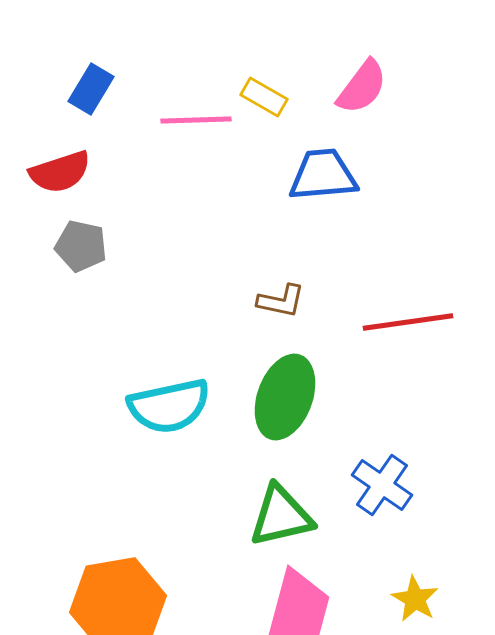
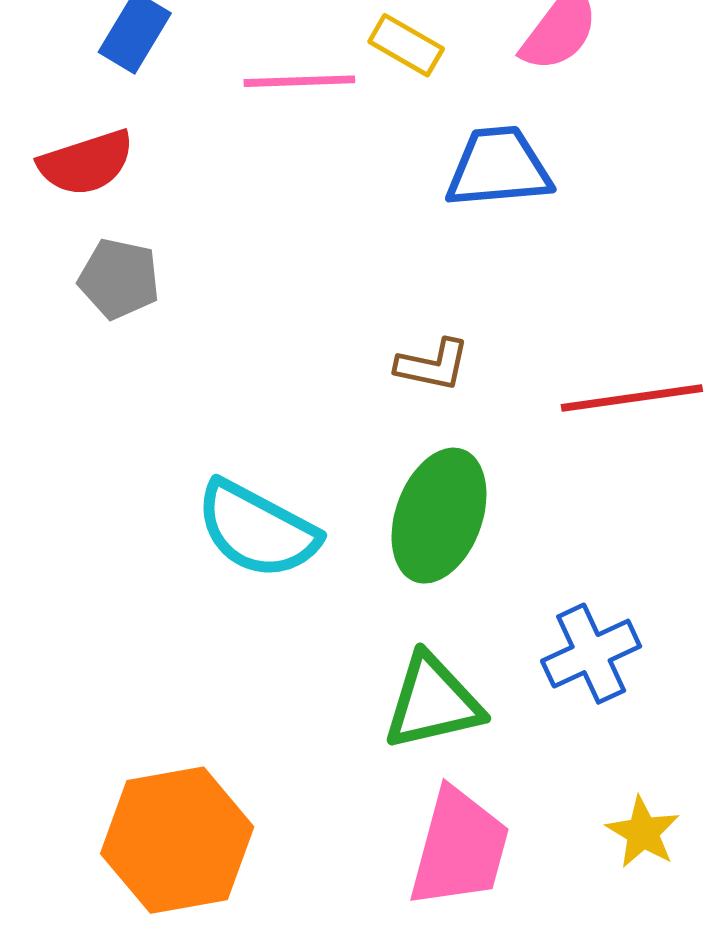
cyan semicircle: (169, 406) -> (257, 530), turned 40
blue cross: (382, 485) -> (591, 654), turned 30

